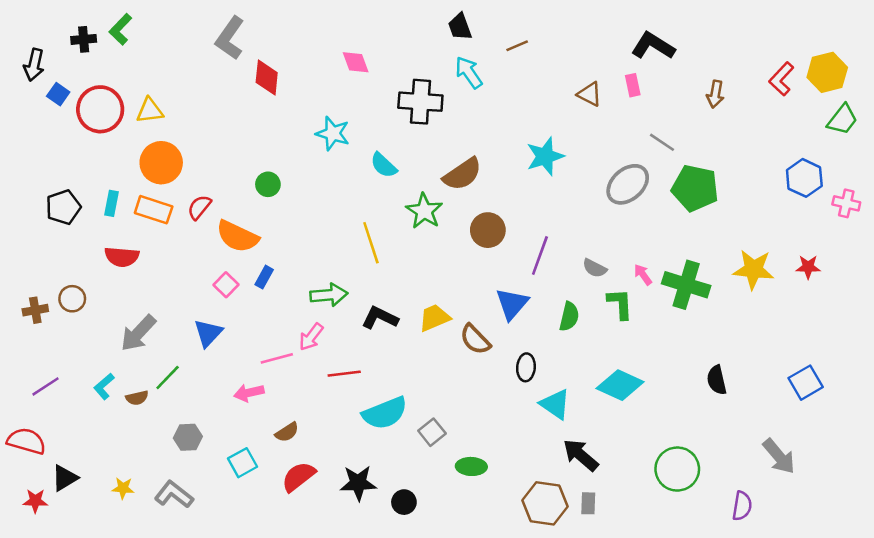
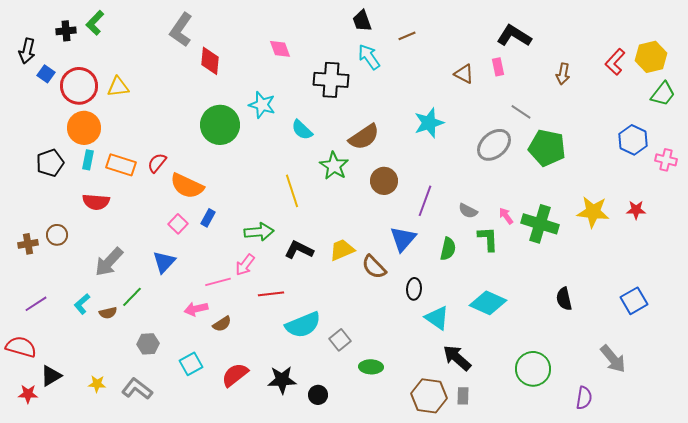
orange circle: (161, 163) -> (84, 128), moved
green circle: (268, 184) -> (220, 125), moved, size x2.0
brown semicircle: (287, 432) -> (222, 324), moved

